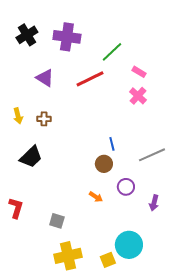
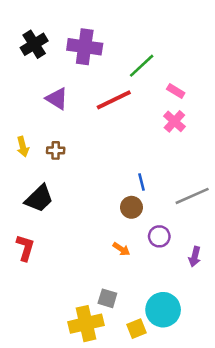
red L-shape: (16, 208) -> (25, 248), moved
gray square: (57, 221) -> (107, 298), moved

